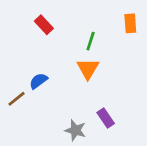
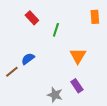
green line: (91, 41) -> (56, 30), moved
orange triangle: (88, 69) -> (78, 56), moved

